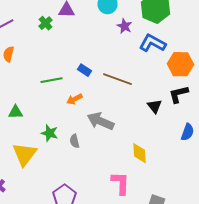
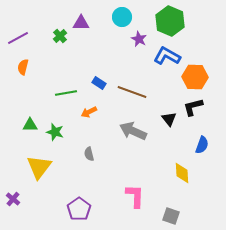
gray arrow: (100, 121) -> (133, 131), moved
green star: (50, 133) -> (55, 132), moved
yellow diamond: (140, 153) -> (182, 173), moved

